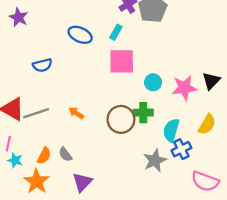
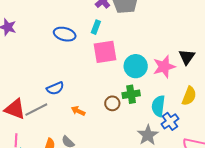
blue semicircle: (42, 65) -> (55, 88), moved
cyan circle: (153, 82) -> (136, 66), size x1.5
orange arrow: (76, 113) -> (78, 111), moved
brown circle: (121, 119) -> (112, 103), size x0.6

